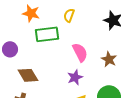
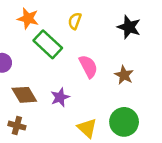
green rectangle: (47, 34) -> (48, 44), turned 50
purple star: (75, 77) -> (60, 97), moved

